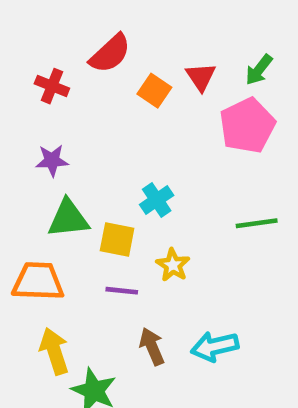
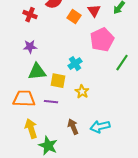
pink pentagon: (247, 126) -> (102, 40), moved
green line: (257, 223) -> (122, 63), moved, turned -48
purple line: (122, 291) -> (51, 102), moved

